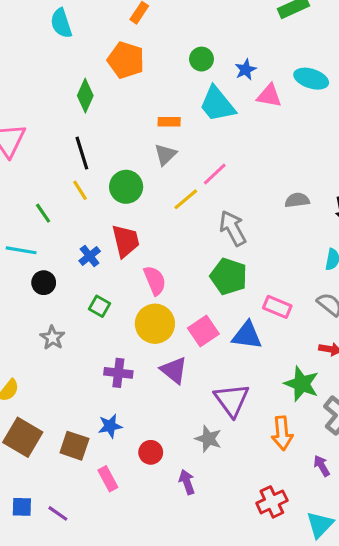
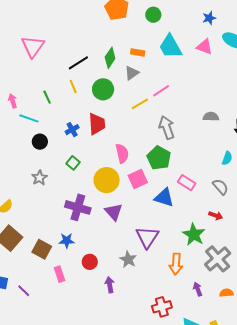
green circle: (201, 59) -> (153, 15), moved
blue star: (246, 70) -> (209, 18), moved
green diamond: (85, 96) -> (110, 58), moved
black line: (82, 153) -> (78, 63), turned 65
pink semicircle: (155, 280) -> (122, 153), moved
pink square: (203, 331) -> (138, 179), moved
purple cross: (118, 373) -> (78, 207), size x1.4

